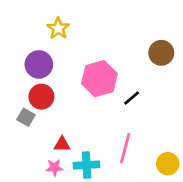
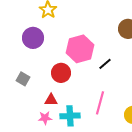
red circle: (41, 97) -> (61, 73), moved

